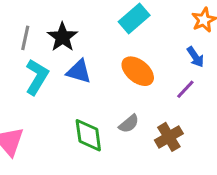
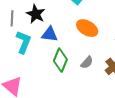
green diamond: (88, 135) -> (60, 60), moved, turned 40

